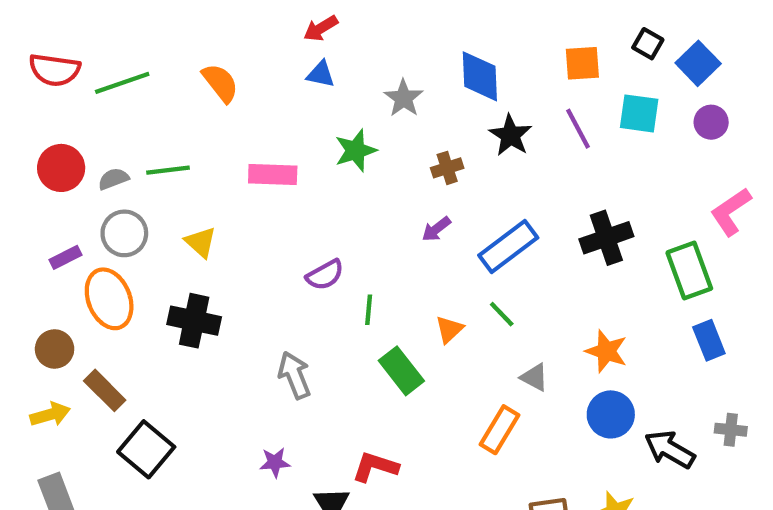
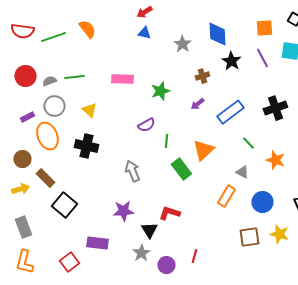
orange semicircle: (220, 83) -> (87, 29), moved
green star: (356, 151) -> (160, 91), moved
green line: (502, 314) -> (248, 143), moved
orange triangle: (449, 329) -> (203, 150), size x1.6
blue circle: (611, 414) -> (262, 202), moved
purple star: (275, 462) -> (123, 211), size x1.5

